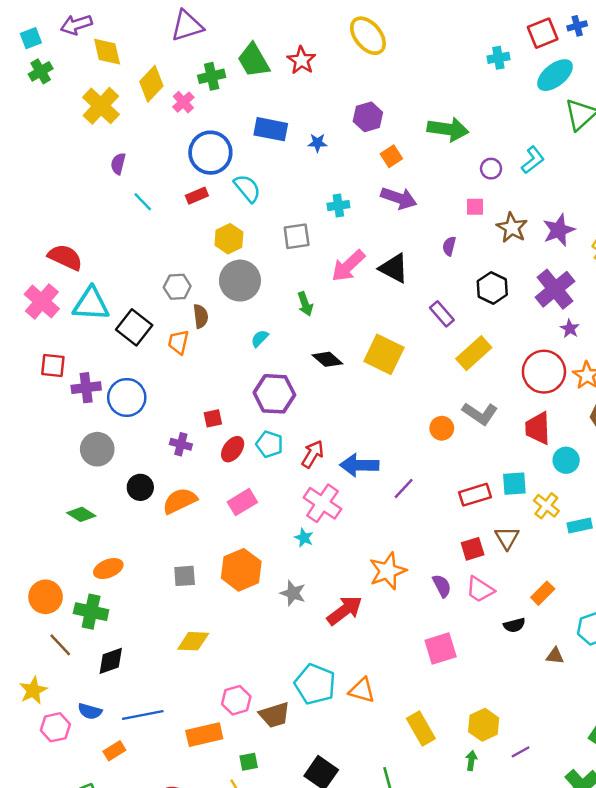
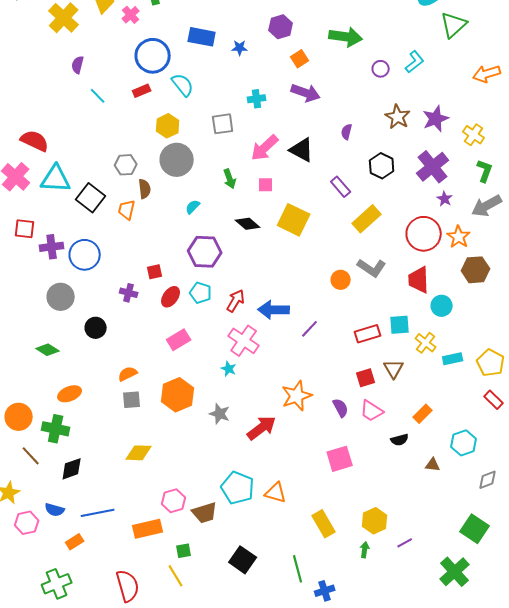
pink square: (475, 207) -> (266, 185), moved
orange semicircle: (180, 501) -> (128, 374), moved, size x0.7

